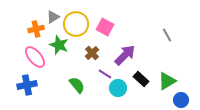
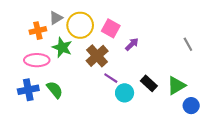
gray line: (167, 35) -> (188, 44), moved
brown cross: (92, 53) -> (97, 56), size x1.5
purple arrow: (125, 55) -> (132, 44), moved, size x0.6
pink ellipse: (35, 57) -> (37, 60), turned -50
green semicircle: (77, 85) -> (55, 90), moved

